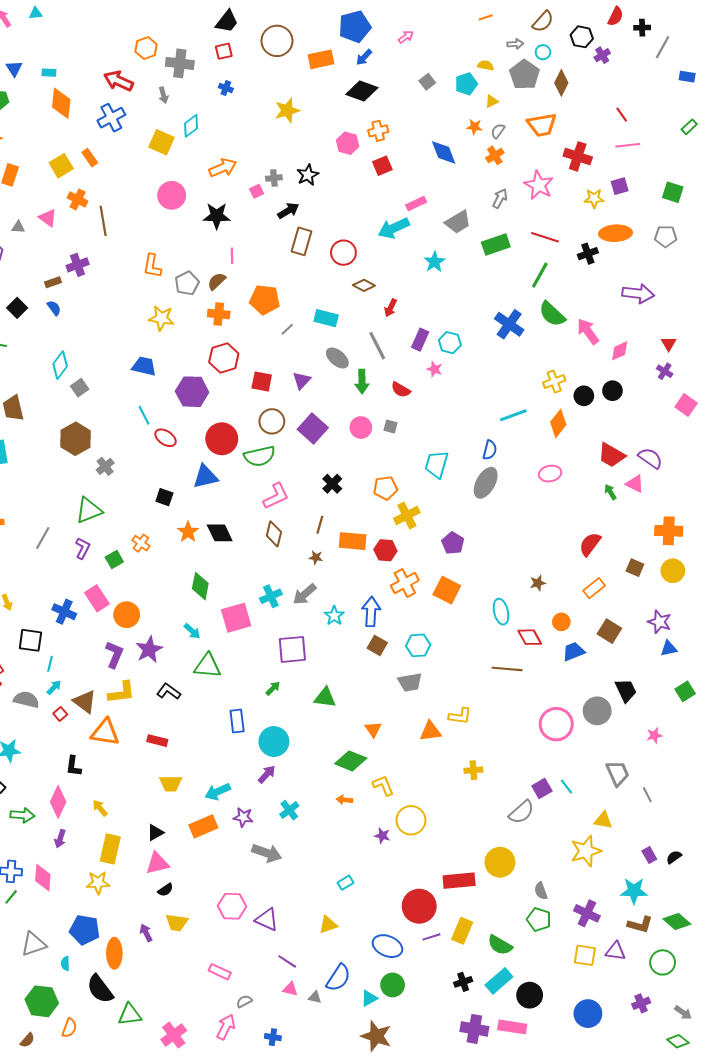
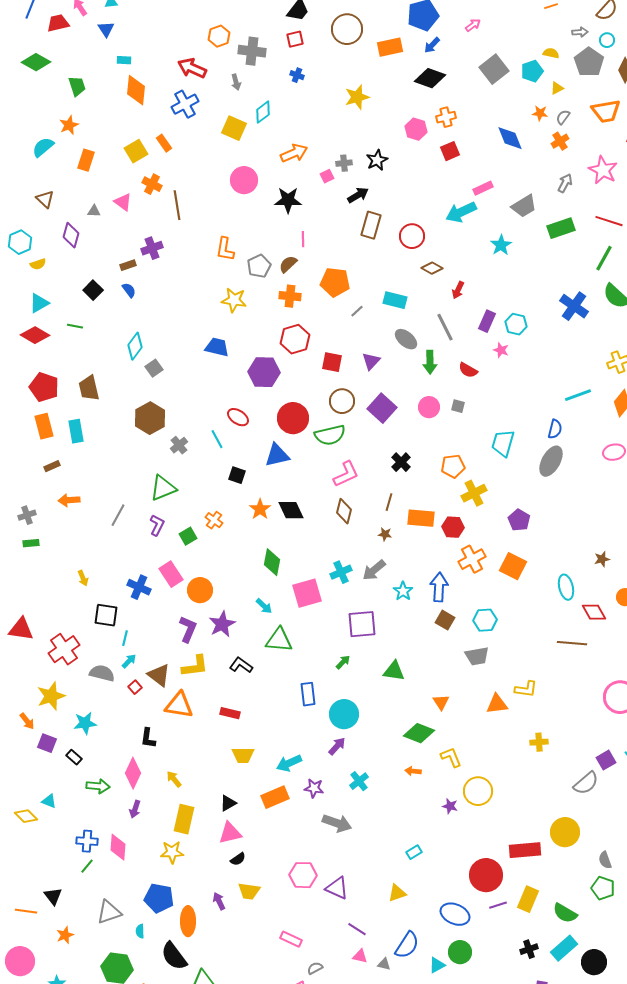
blue triangle: (14, 69) -> (106, 29), moved
gray square: (427, 82) -> (494, 69), size x1.8
cyan line: (144, 415) -> (217, 439), moved

